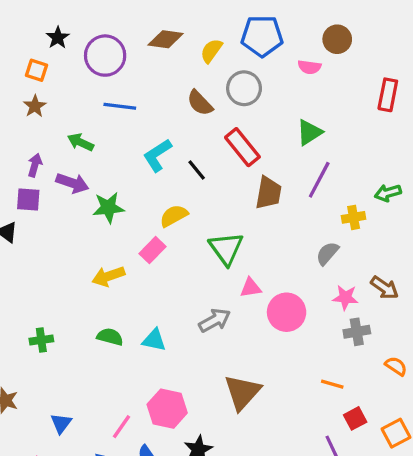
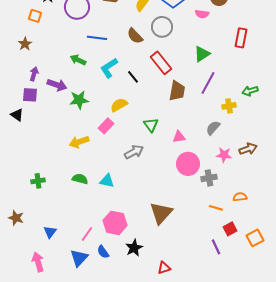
red rectangle: (388, 95) -> (241, 38), moved
brown star: (35, 106) -> (25, 44), moved
blue line: (120, 106) -> (97, 38), moved
green arrow: (81, 142) -> (78, 60), moved
green triangle: (226, 248) -> (151, 125), size x0.7
pink triangle: (251, 288) -> (179, 137), moved
brown arrow: (385, 288) -> (248, 149), turned -54
gray arrow: (215, 320) -> (134, 152), moved
gray cross: (357, 332) -> (209, 178), moved
orange semicircle: (396, 366) -> (240, 197), moved, turned -40

